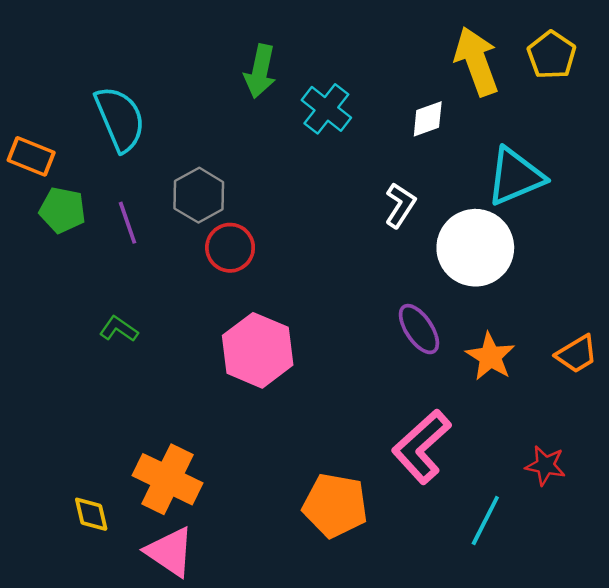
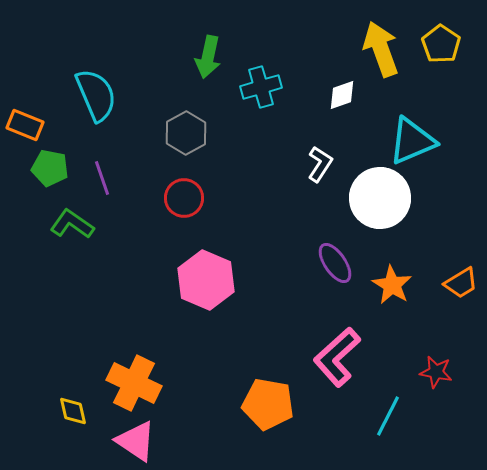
cyan cross: (326, 109) -> (261, 87), turned 36
gray hexagon: (199, 195) -> (186, 133), moved
green L-shape: (119, 329) -> (72, 224), moved, size x1.4

